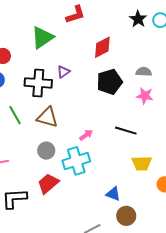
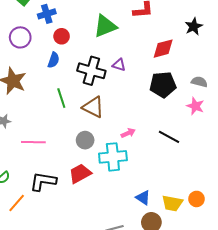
black star: (138, 19) -> (194, 26), moved
purple triangle: (63, 72) -> (119, 65), turned 40
yellow trapezoid: (142, 163) -> (172, 203), moved

